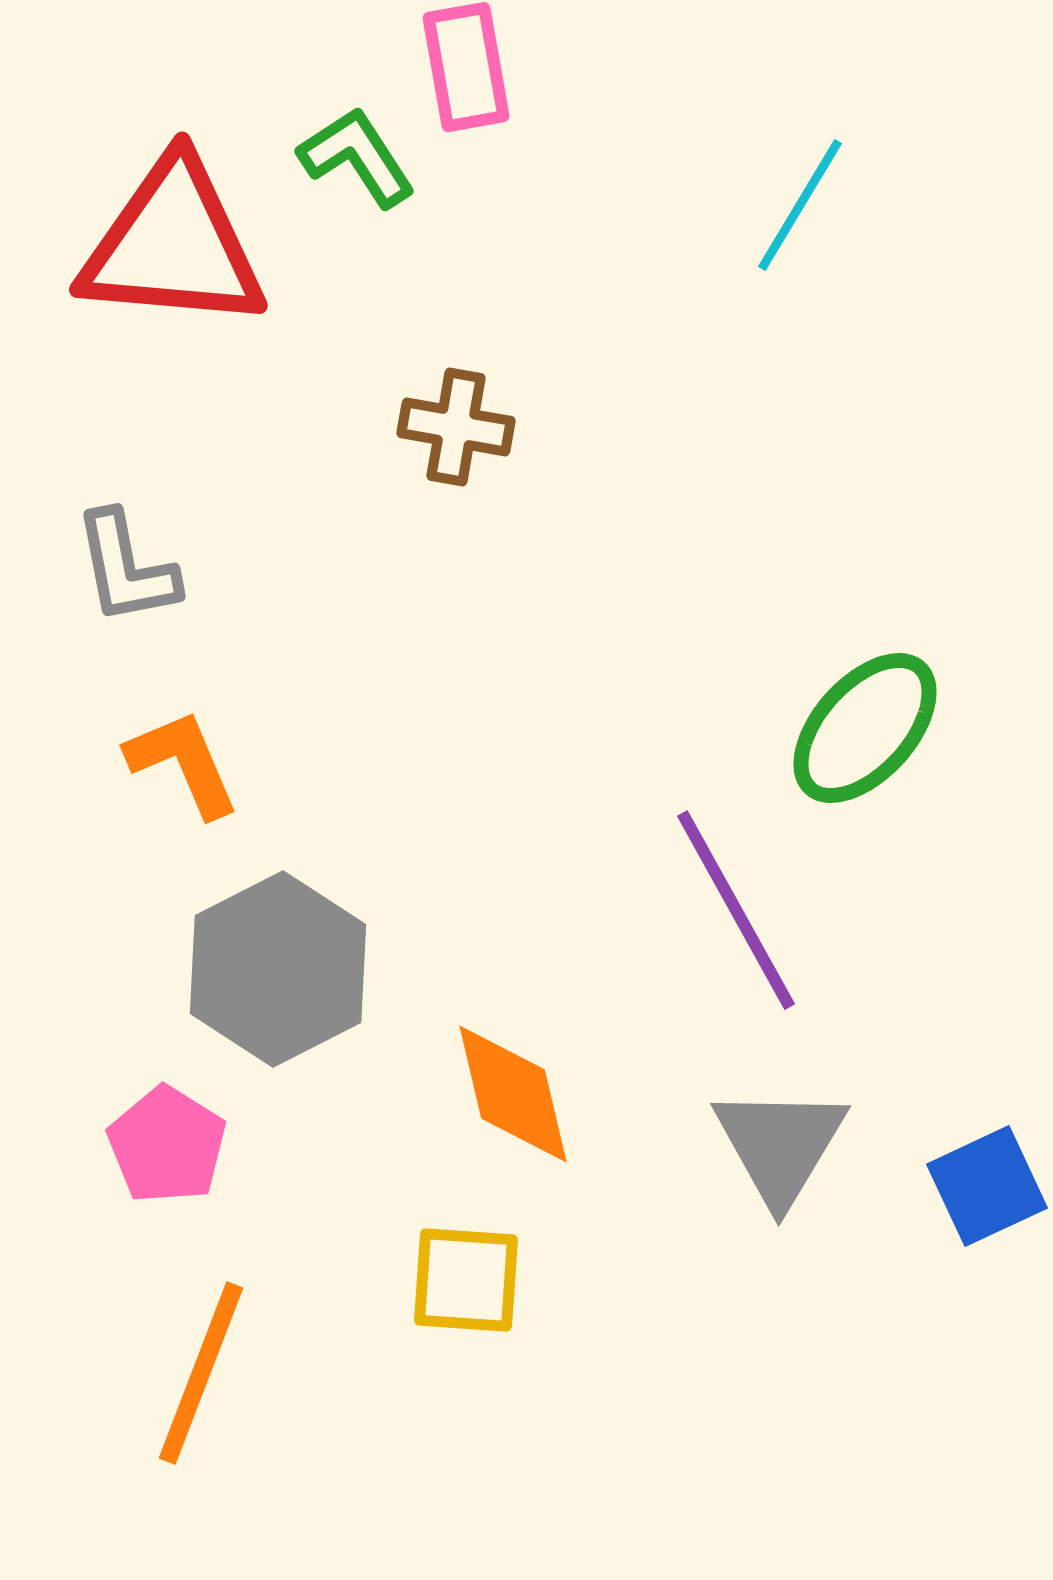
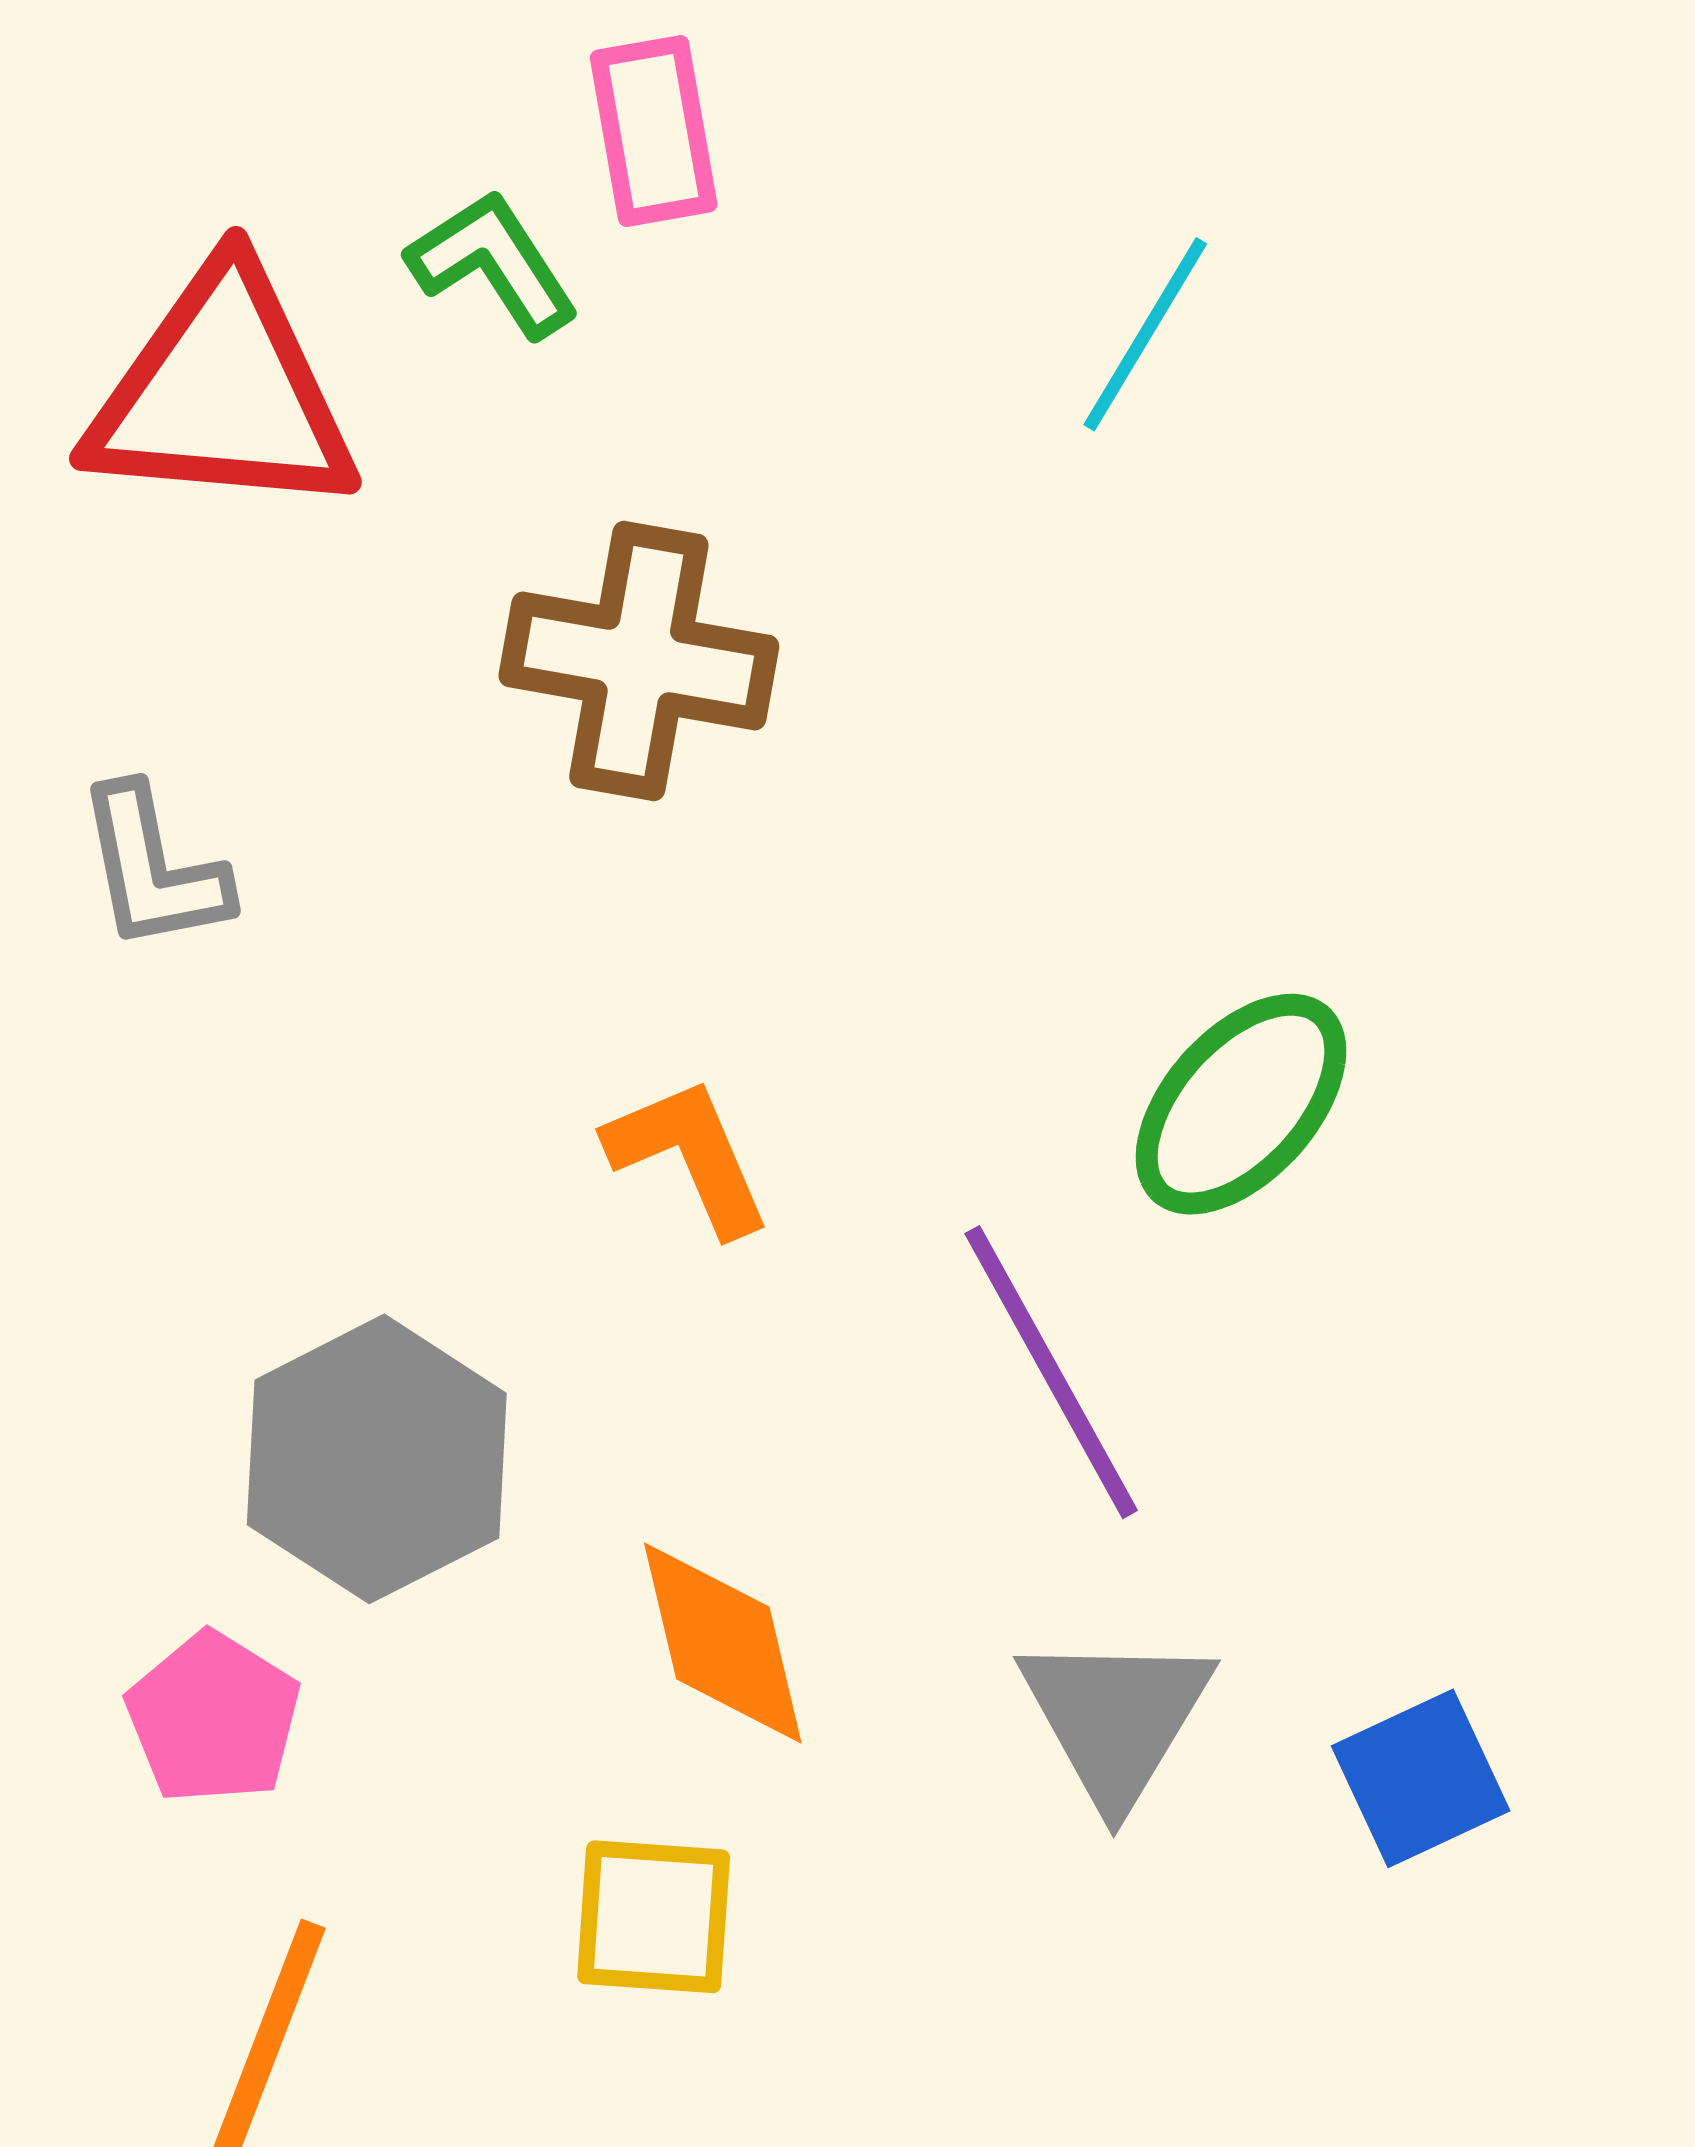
brown cross: (456, 427) -> (639, 661), size x1.6
orange L-shape: (183, 763) -> (689, 1156), moved

